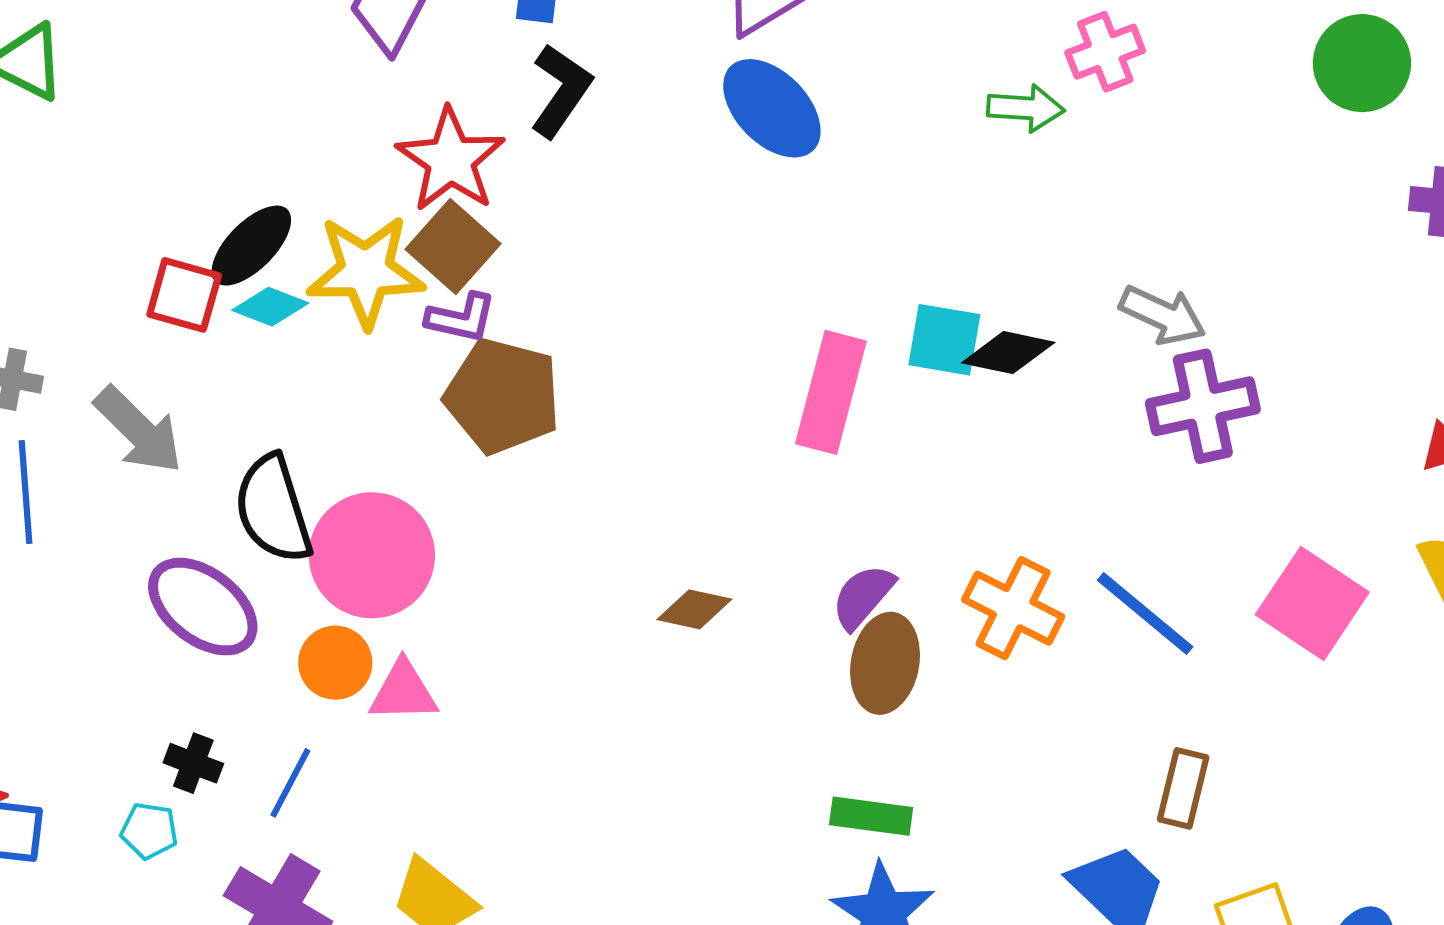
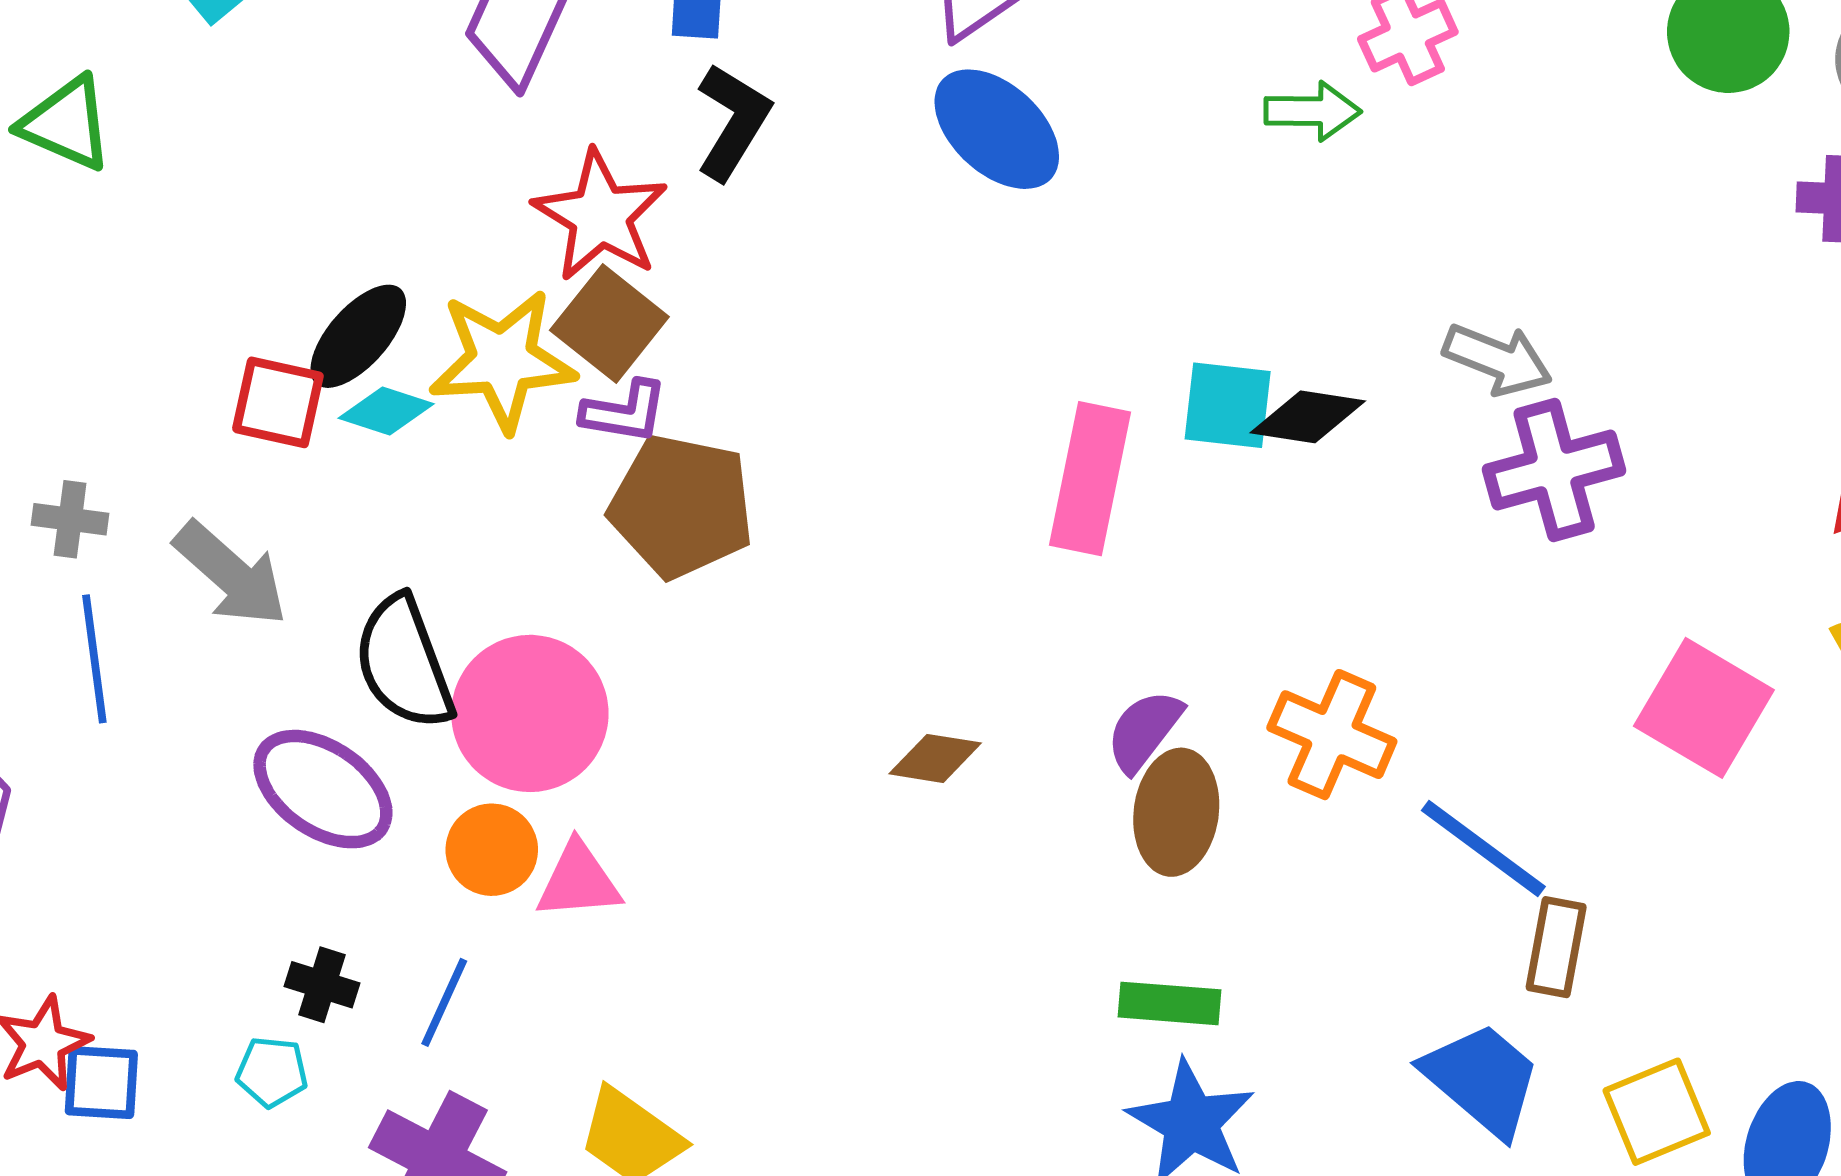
blue line: (1145, 613) -> (1483, 848), moved

